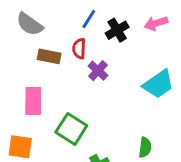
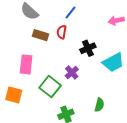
black cross: (117, 30) -> (88, 48), moved
purple cross: (98, 71) -> (72, 73), moved

